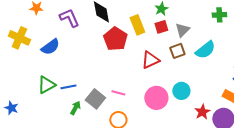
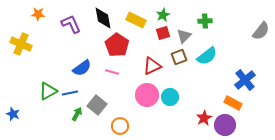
green cross: (219, 15) -> (205, 21), moved
yellow rectangle: (137, 25) -> (136, 20), moved, turned -42
blue semicircle: (50, 47) -> (82, 68), moved
cyan circle: (181, 91) -> (170, 97), moved
pink line: (118, 93) -> (112, 72), moved
pink circle: (156, 98) -> (147, 95), moved

